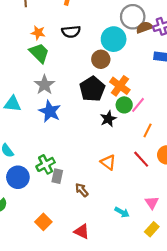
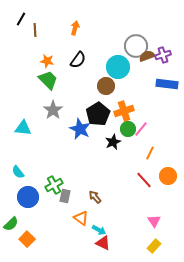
black semicircle: (71, 32) -> (78, 60), turned -48
orange cross: (120, 86) -> (124, 111), turned 36
blue star: (50, 111) -> (80, 129), moved
orange triangle: (108, 162) -> (81, 218), moved
brown arrow: (82, 190) -> (95, 197), moved
cyan arrow: (122, 212) -> (99, 230), moved
orange square: (43, 222) -> (27, 239), moved
red triangle: (82, 231) -> (103, 243), moved

